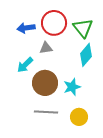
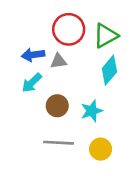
blue arrow: (26, 28) -> (33, 55), moved
green triangle: (83, 28) -> (106, 36), turned 40
brown circle: (45, 83) -> (57, 106), size x0.7

